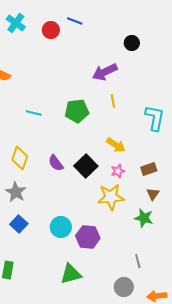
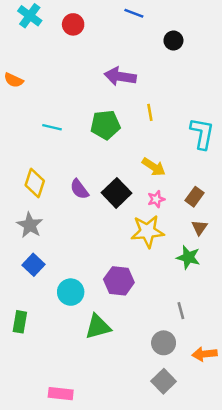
blue line: (75, 21) -> (134, 13), moved
purple arrow: (105, 72) -> (120, 76), moved, turned 35
brown rectangle: (149, 169) -> (195, 197), turned -35
cyan circle: (61, 227) -> (71, 292), moved

